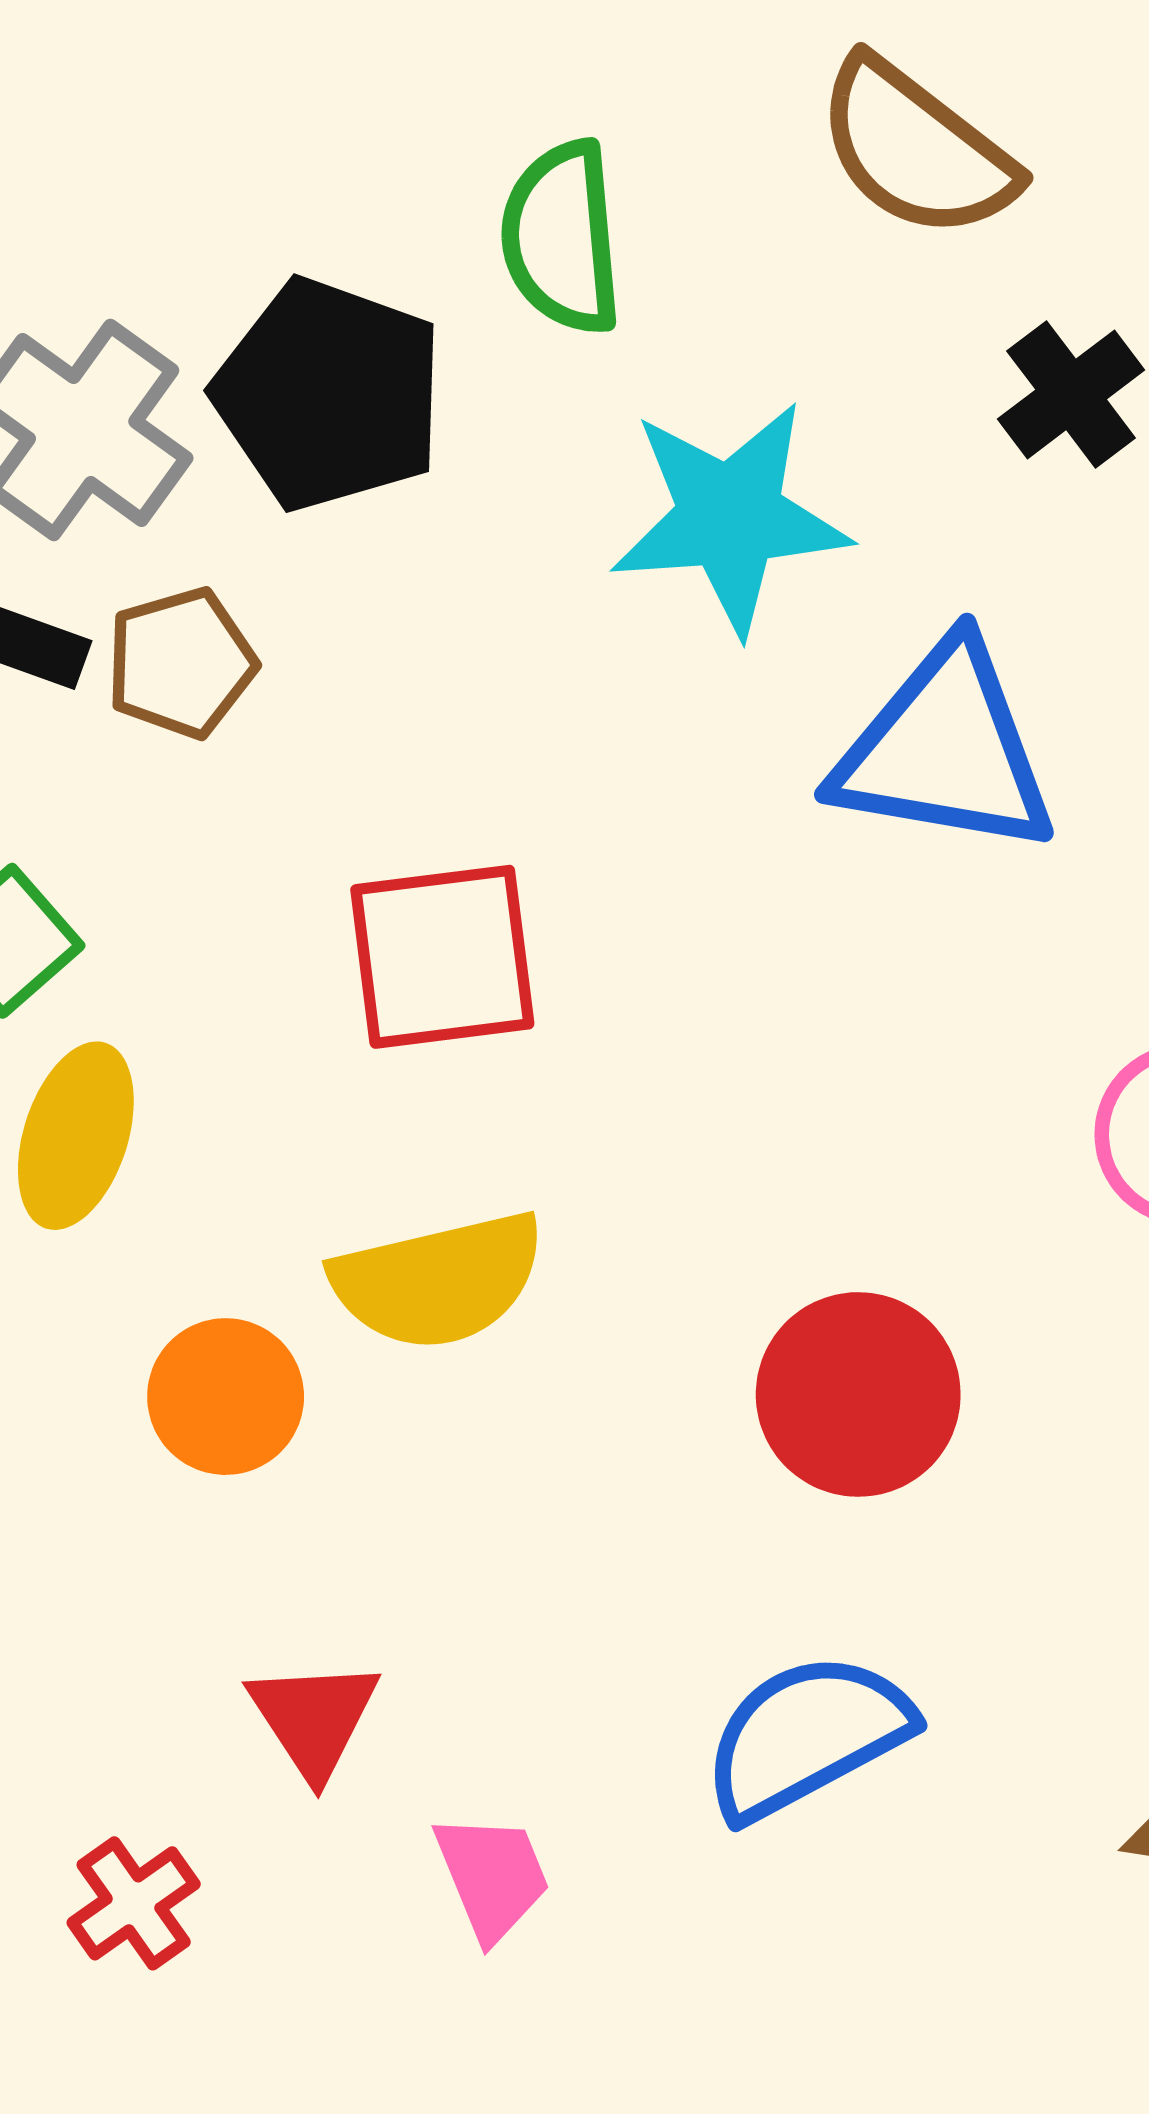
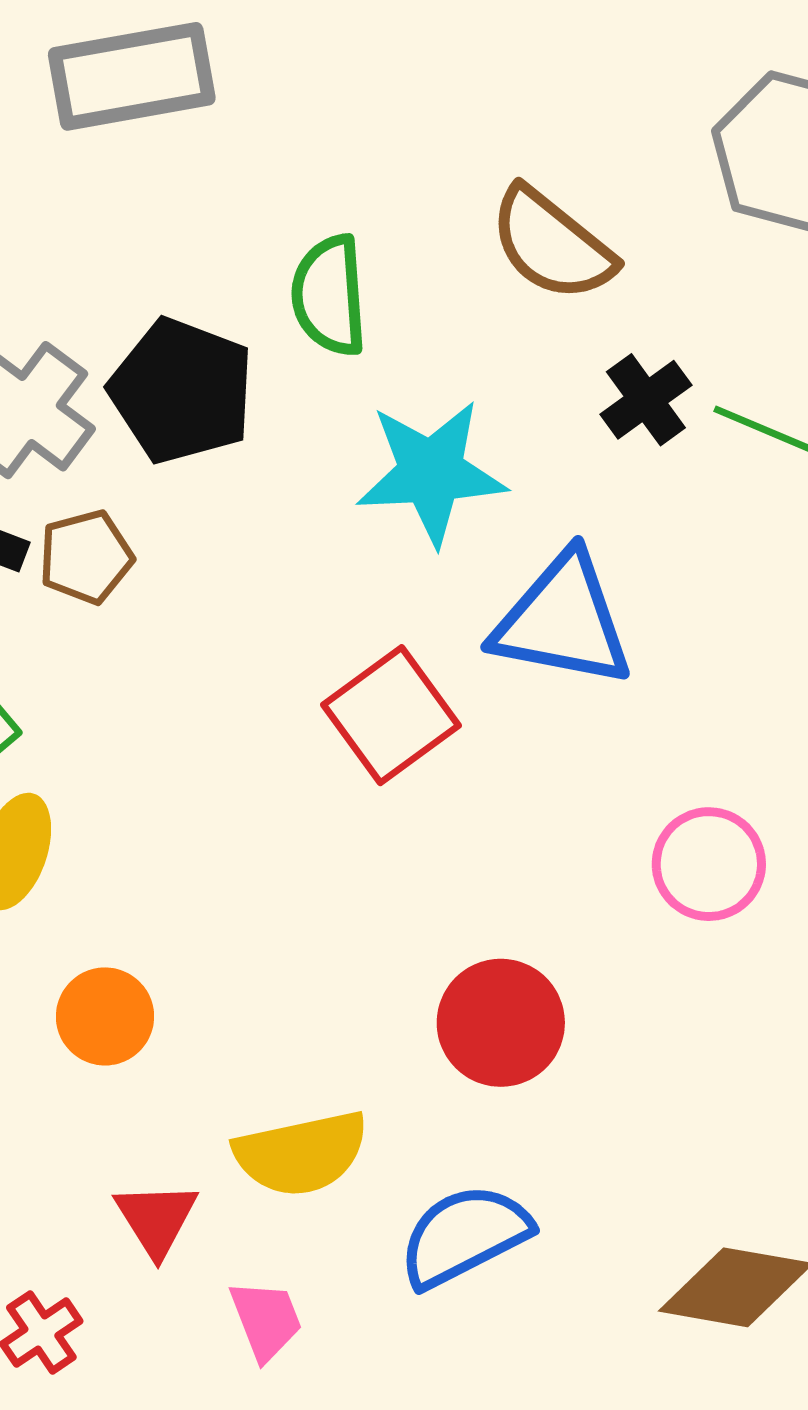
red square: (442, 957) -> (391, 715), moved, turned -30
yellow semicircle: (438, 1281) -> (301, 1153), moved

